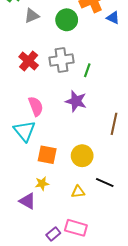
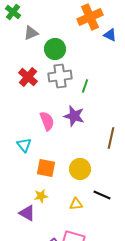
green circle: (67, 20) -> (55, 49), moved
pink semicircle: (36, 106) -> (47, 121), moved
cyan triangle: (24, 131) -> (24, 145), size x0.7

